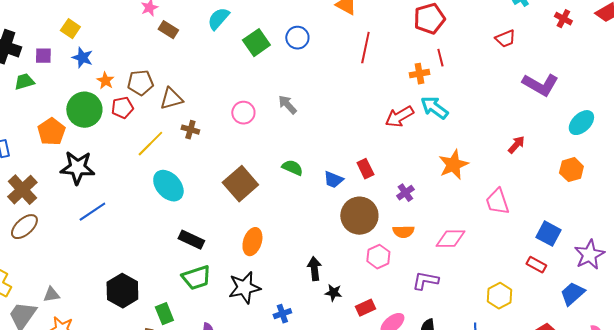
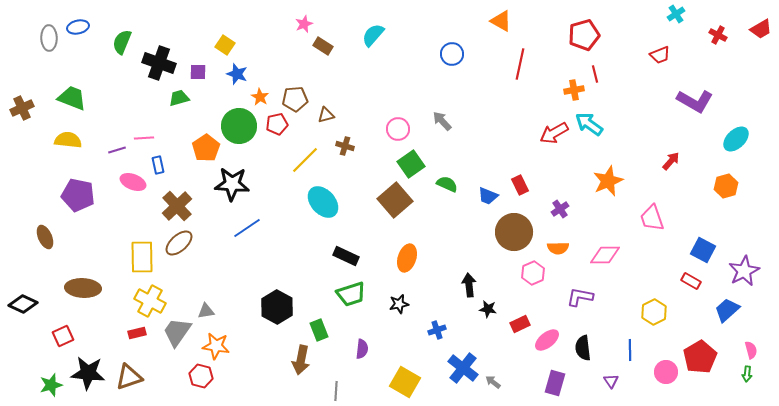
green square: (256, 43) -> (411, 164), moved
brown triangle: (171, 99) -> (326, 115), size x0.7
black star: (244, 288) -> (399, 304), size x0.6

